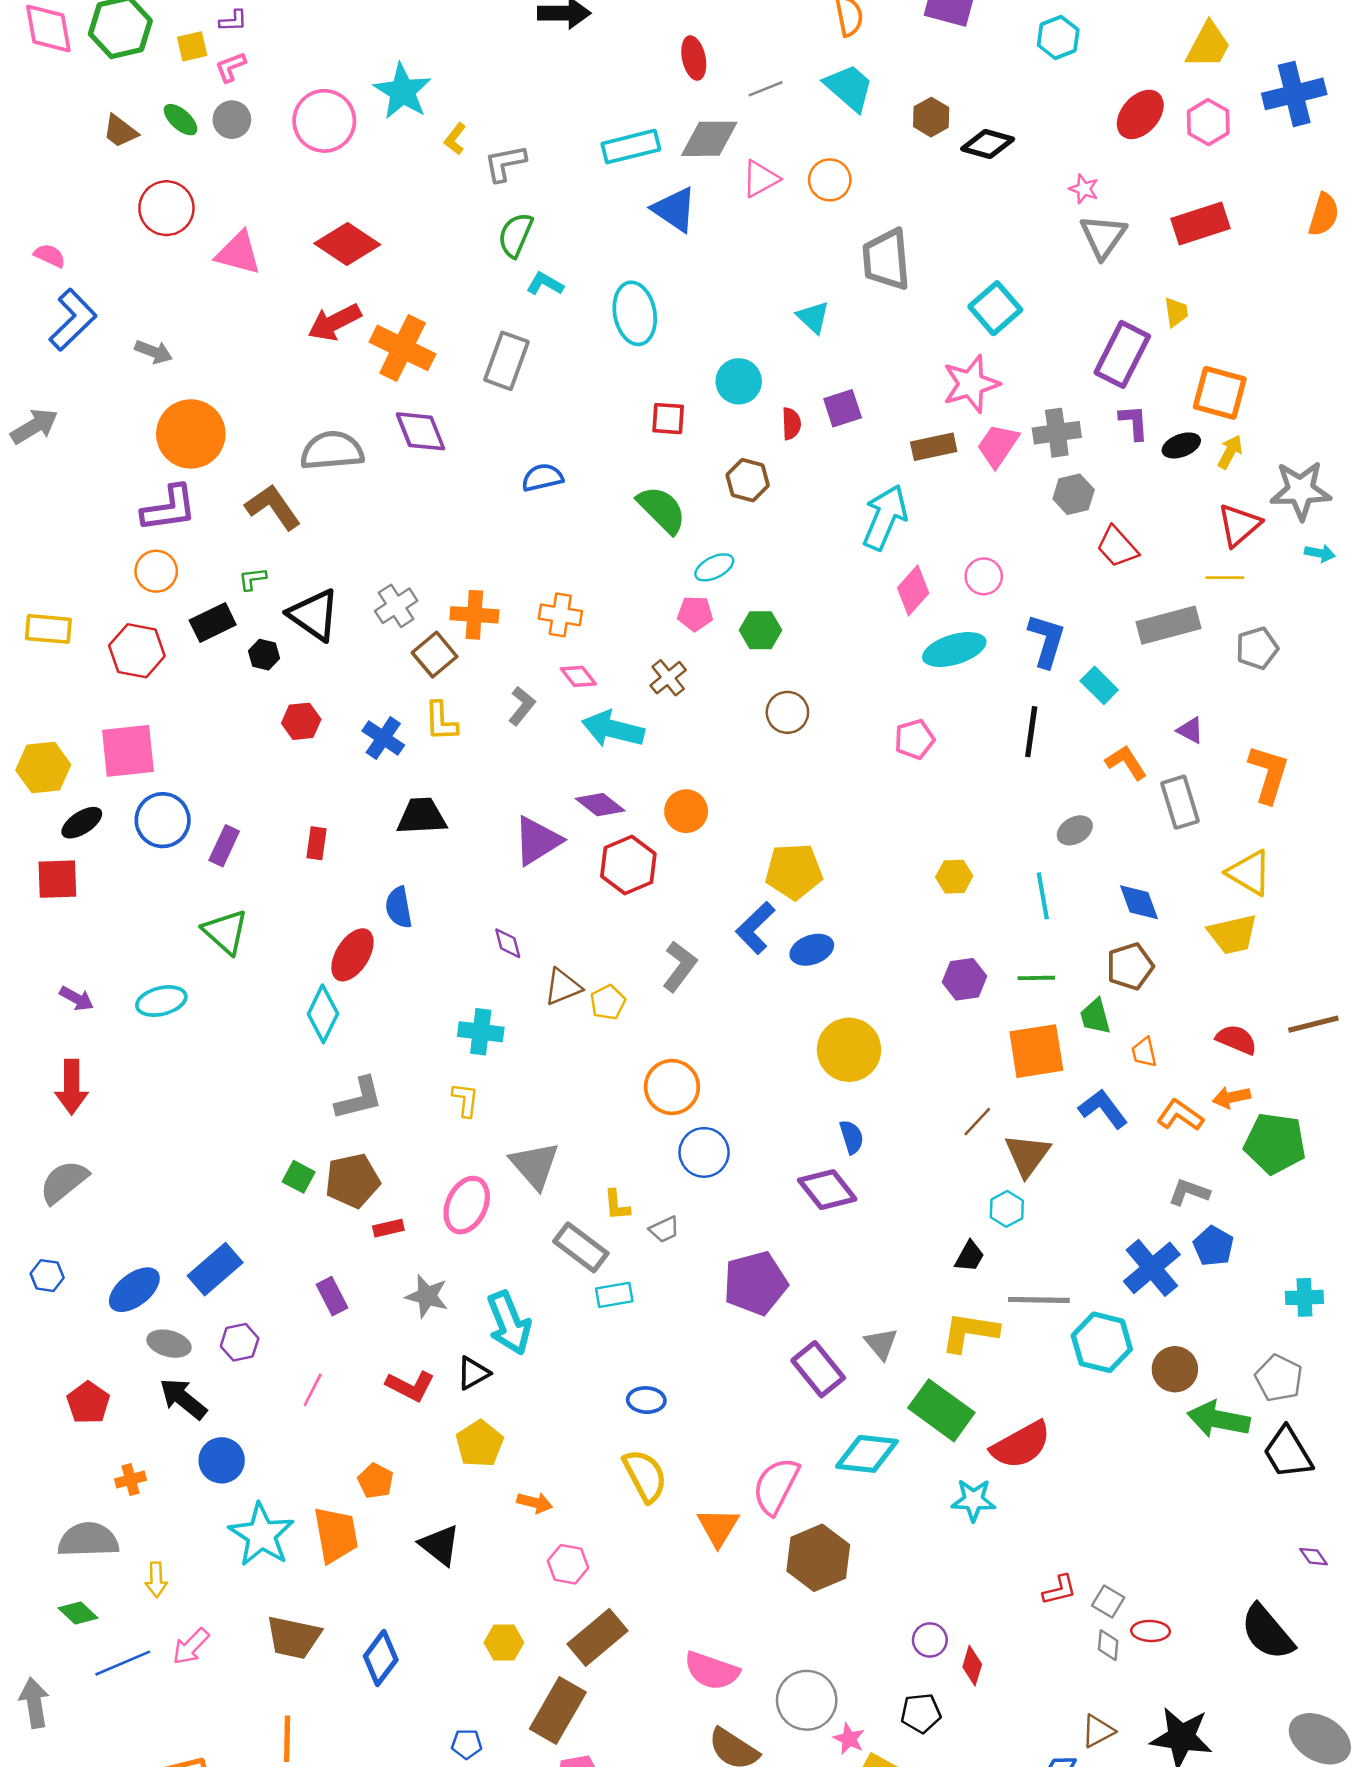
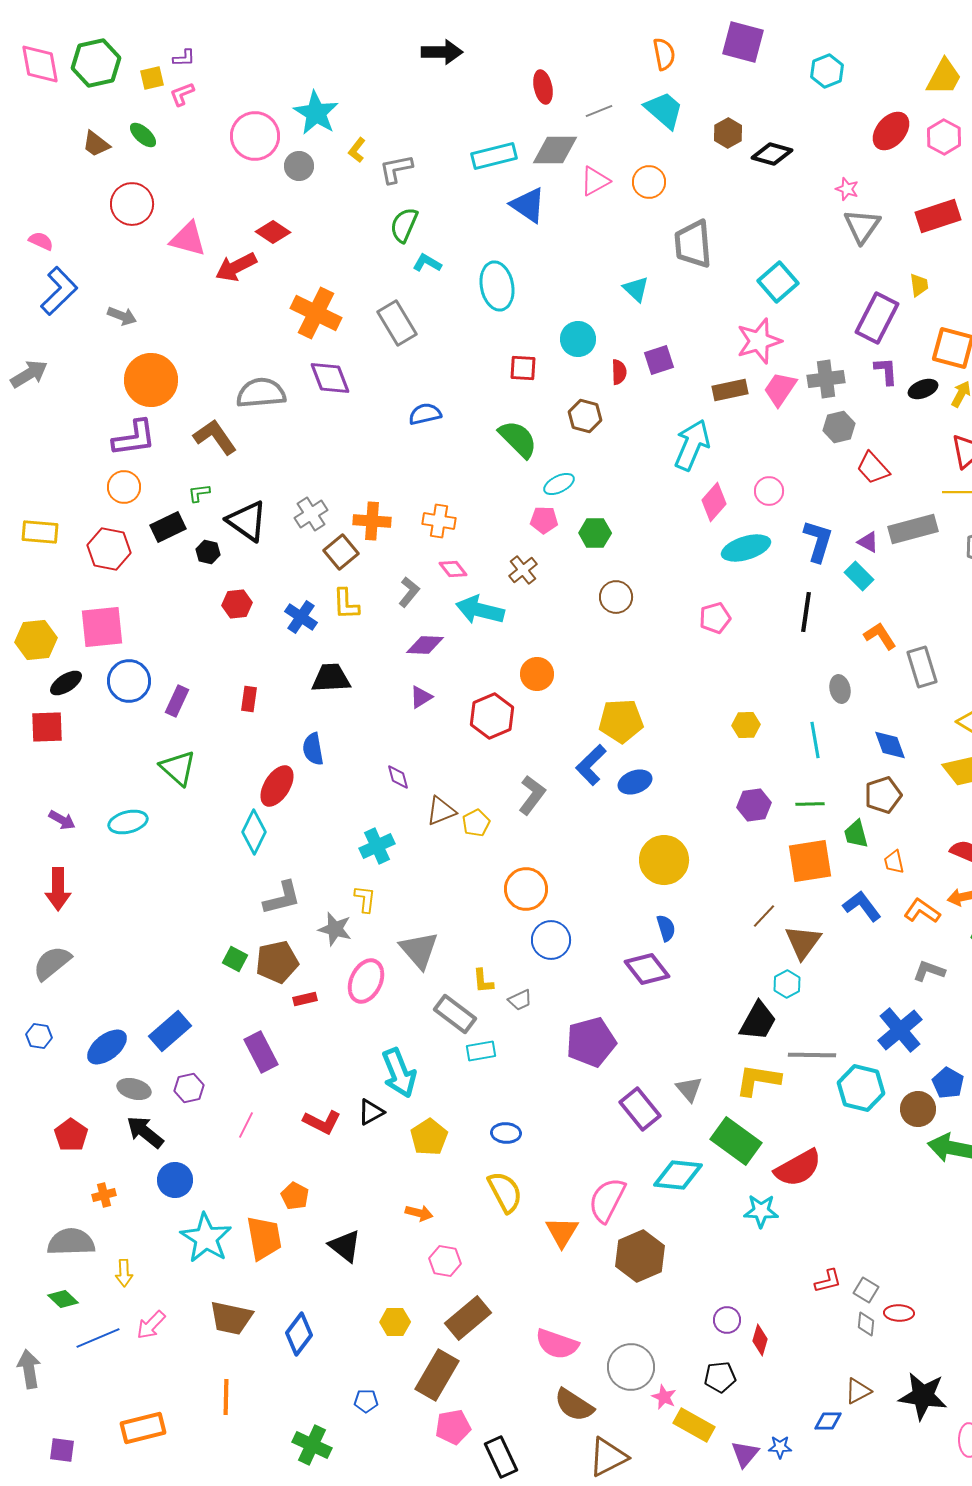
gray circle: (232, 120) -> (299, 166), moved
red diamond: (347, 244) -> (273, 232), size x0.7
red arrow: (335, 322) -> (236, 267), moved
gray rectangle: (506, 361) -> (397, 323), turned -51
purple triangle: (1190, 730) -> (868, 542), moved
purple diamond: (600, 805) -> (425, 645), moved, turned -36
gray ellipse: (1075, 830) -> (840, 689), turned -72
purple triangle: (537, 841) -> (421, 697), size x0.6
cyan cross: (481, 1032) -> (377, 846), turned -32
blue pentagon: (1213, 1246) -> (948, 1083), moved
black trapezoid: (970, 1256) -> (758, 1021), size x1.6
purple rectangle: (332, 1296) -> (261, 1052), size x1.4
gray star: (427, 1296) -> (335, 929), moved
yellow pentagon: (480, 1444) -> (429, 1137), moved

